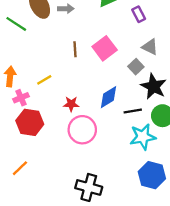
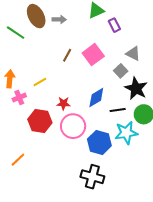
purple rectangle: (139, 14) -> (114, 25), moved
brown line: (75, 49) -> (67, 55), turned 32
red hexagon: (30, 122) -> (40, 121), moved
blue hexagon: (152, 175) -> (99, 142), moved
black cross: (89, 187) -> (92, 177), moved

